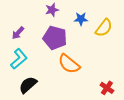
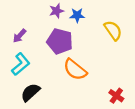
blue star: (81, 19) -> (77, 15), moved
yellow semicircle: (104, 28) -> (113, 30), turned -72

